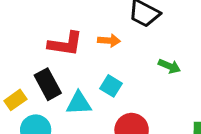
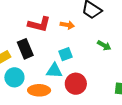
cyan square: (111, 86) -> (65, 54), turned 32
cyan triangle: (79, 103) -> (54, 71), moved

